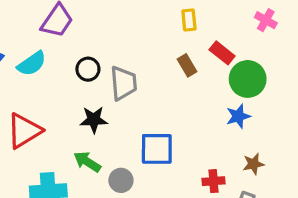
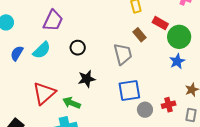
gray trapezoid: (123, 83) -> (123, 54), moved
green arrow: (87, 162) -> (72, 103), moved
gray circle: (121, 180) -> (145, 110), moved

